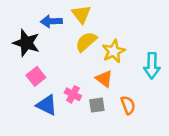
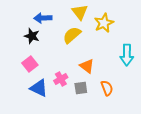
yellow triangle: (81, 14) -> (80, 12), moved
black star: (26, 43) -> (32, 36), moved, size x0.7
yellow star: (114, 51) -> (104, 23), moved
pink cross: (73, 94) -> (61, 79), turned 32

